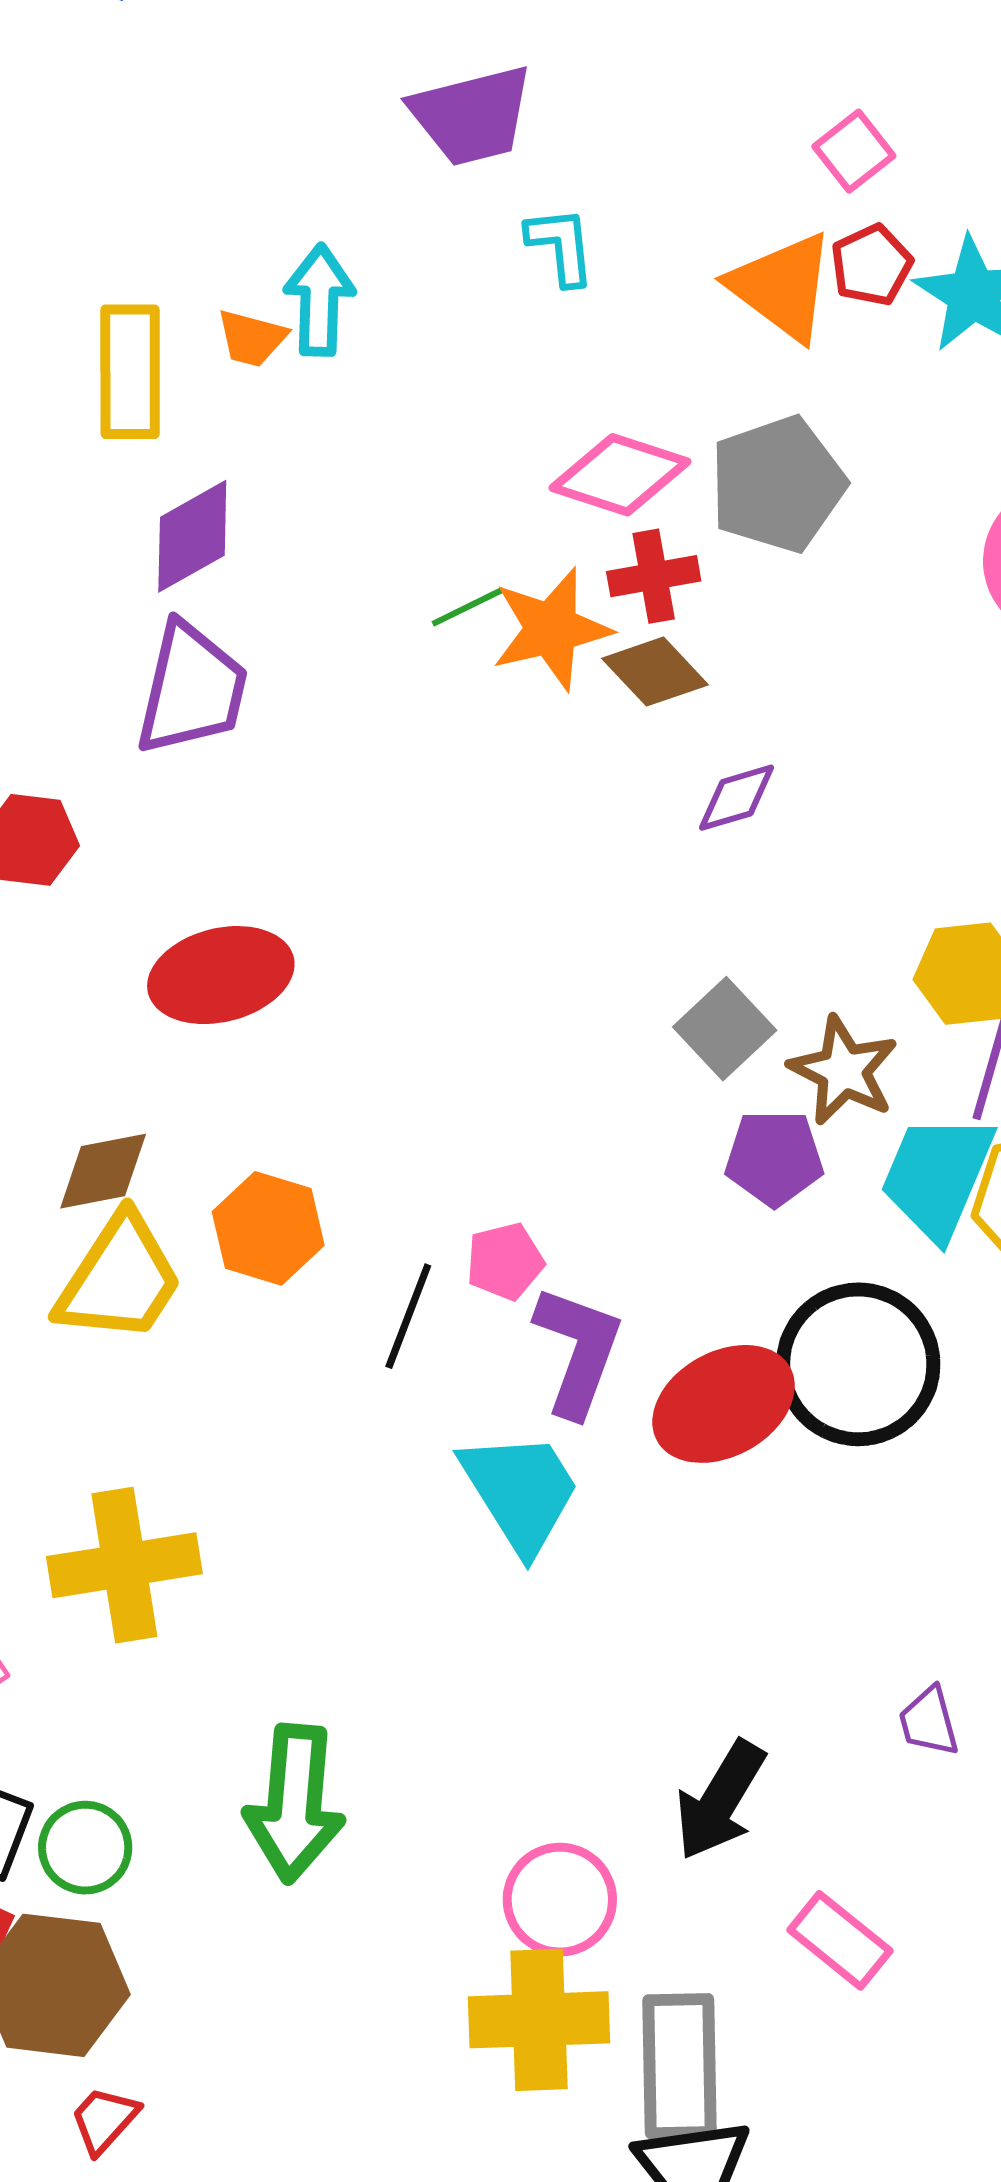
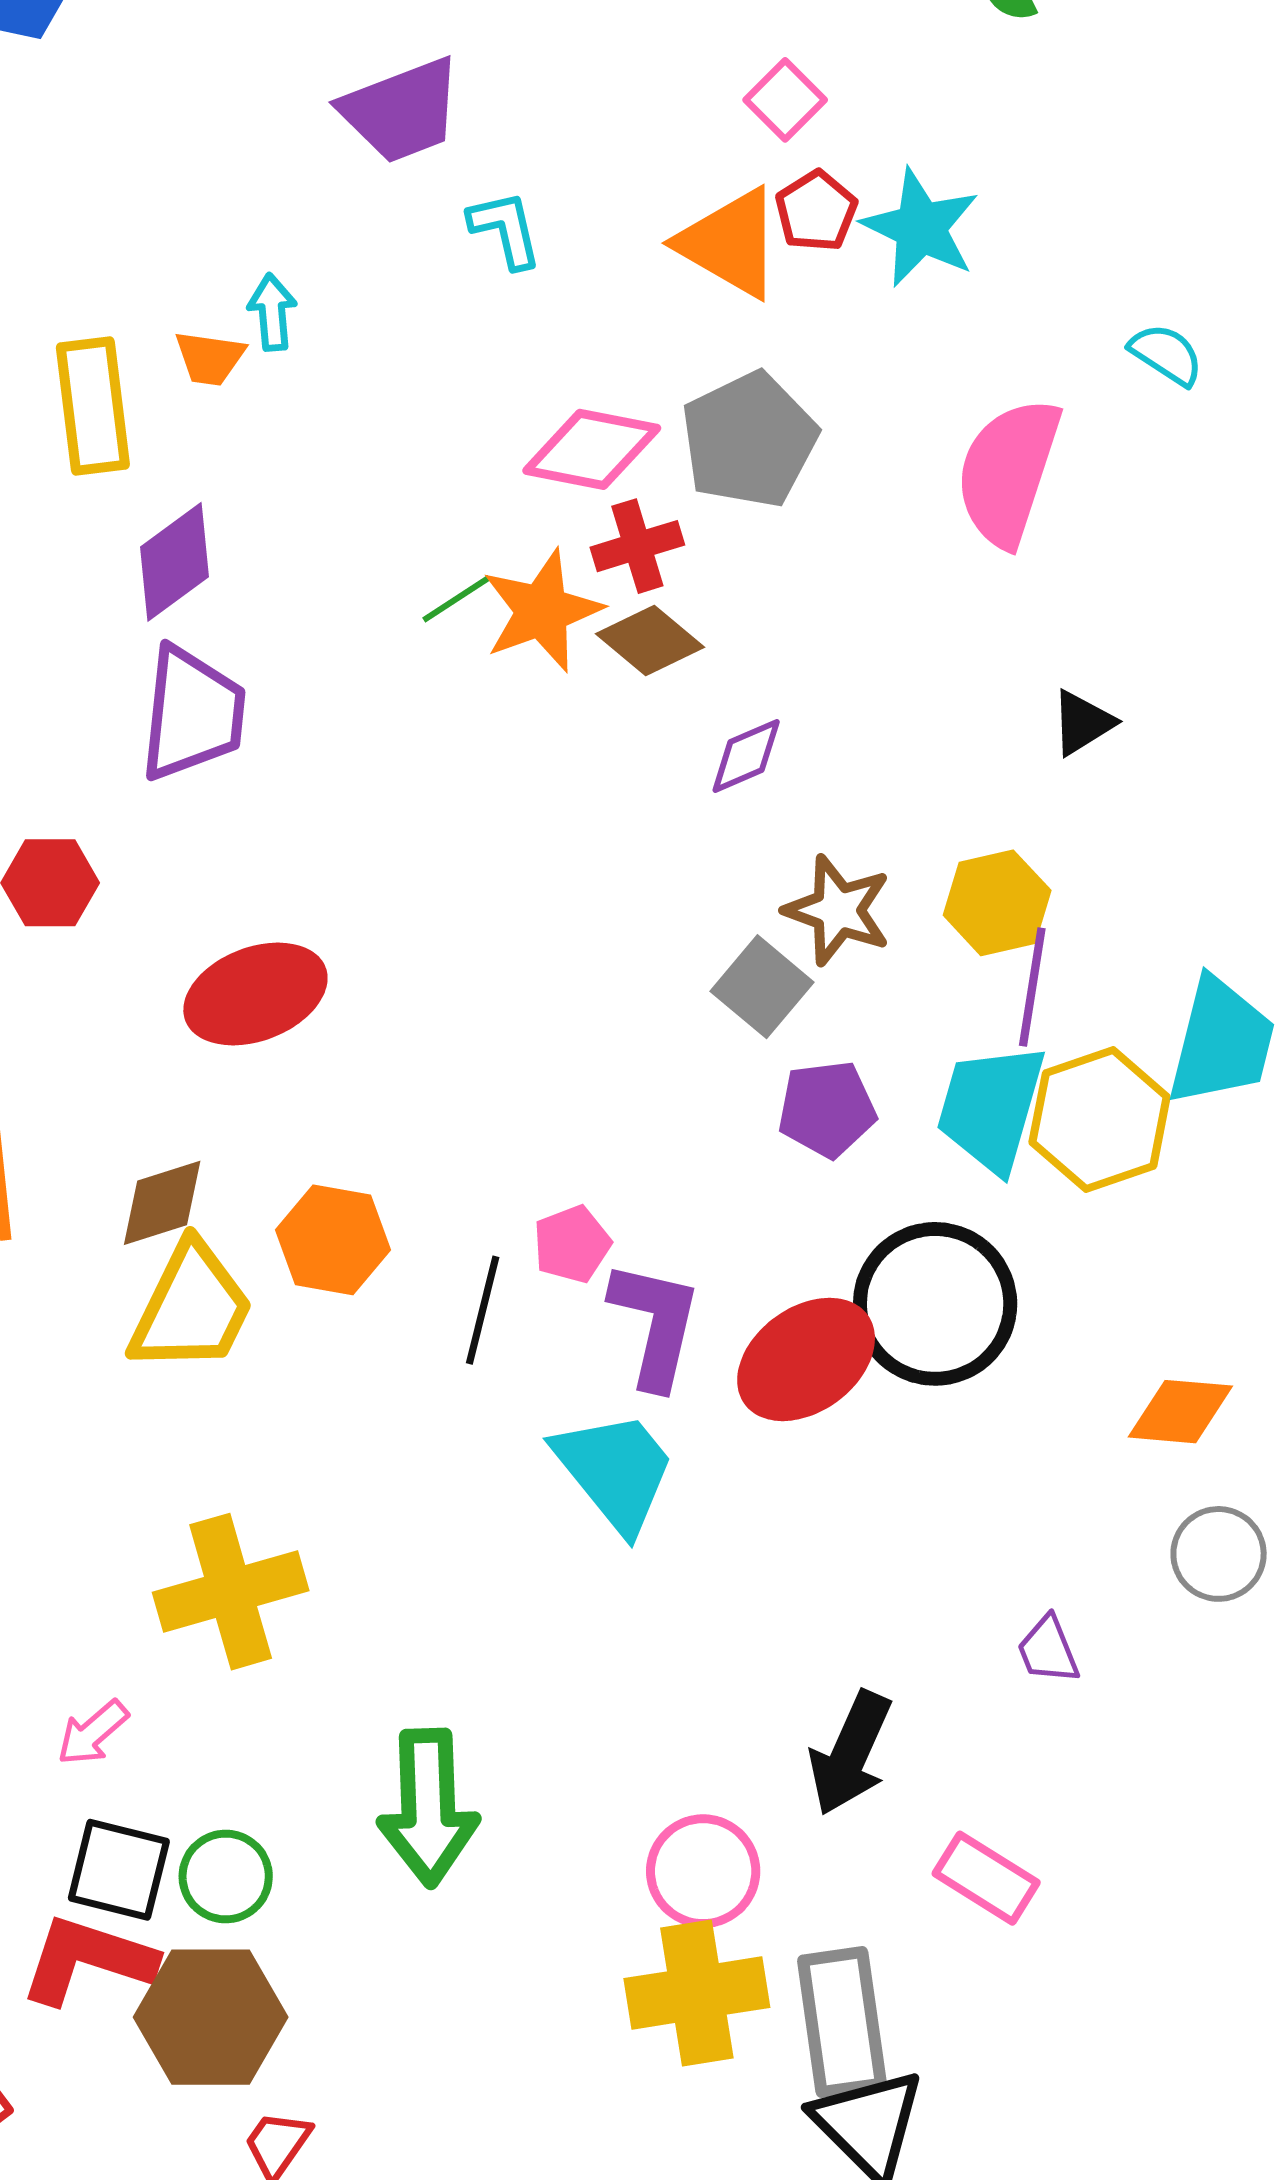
cyan arrow: (319, 300) -> (272, 312), size x0.7
brown star: (844, 1071) -> (838, 910), moved

